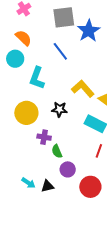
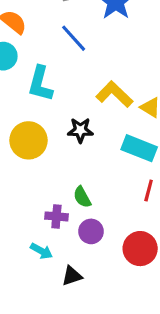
purple cross: (44, 137) -> (56, 216), moved
purple circle: (68, 169) -> (91, 231), moved
black triangle: (47, 186) -> (72, 276), moved

